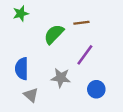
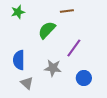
brown line: (81, 23) -> (67, 11), moved

